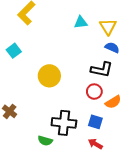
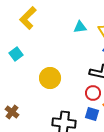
blue square: (95, 122) -> (92, 114), moved

